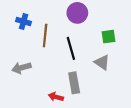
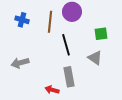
brown line: (45, 35) -> (50, 22), moved

